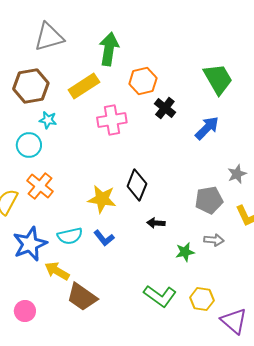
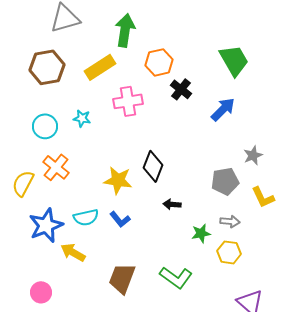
cyan star: (48, 120) -> (82, 118), moved
brown trapezoid: (82, 297) -> (122, 278), moved, turned 76
yellow hexagon: (202, 299) -> (229, 252), moved

